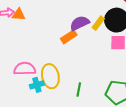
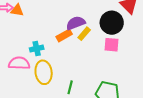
yellow rectangle: (98, 23) -> (84, 34), moved
cyan cross: (37, 85) -> (37, 49), moved

